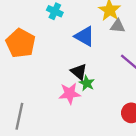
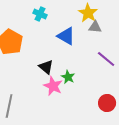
black triangle: (79, 72) -> (46, 67), moved
pink star: (70, 93) -> (53, 86), turned 30

